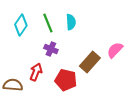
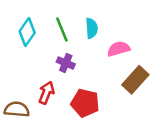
pink semicircle: (115, 50) -> (119, 49), moved, turned 30
brown rectangle: (90, 62) -> (135, 80), moved

